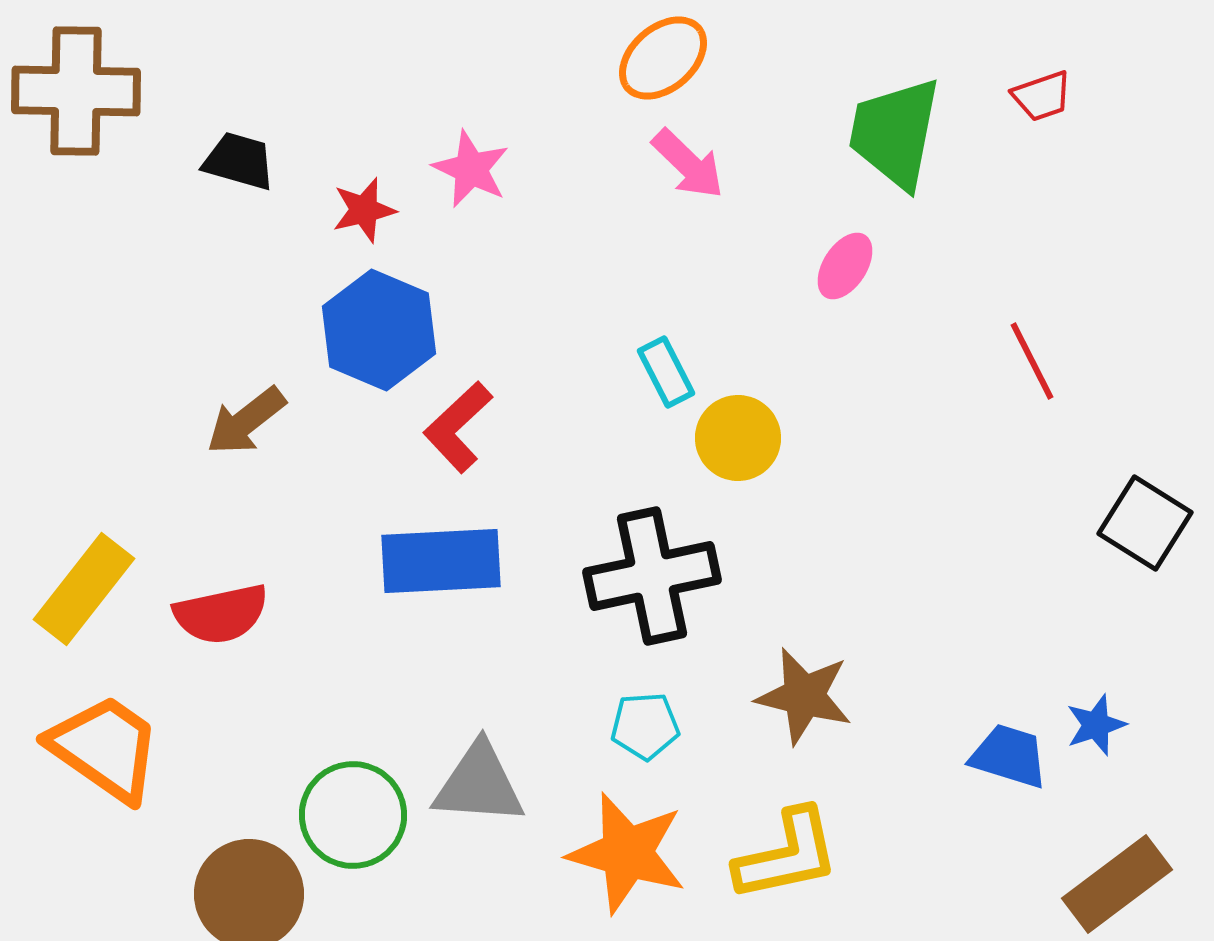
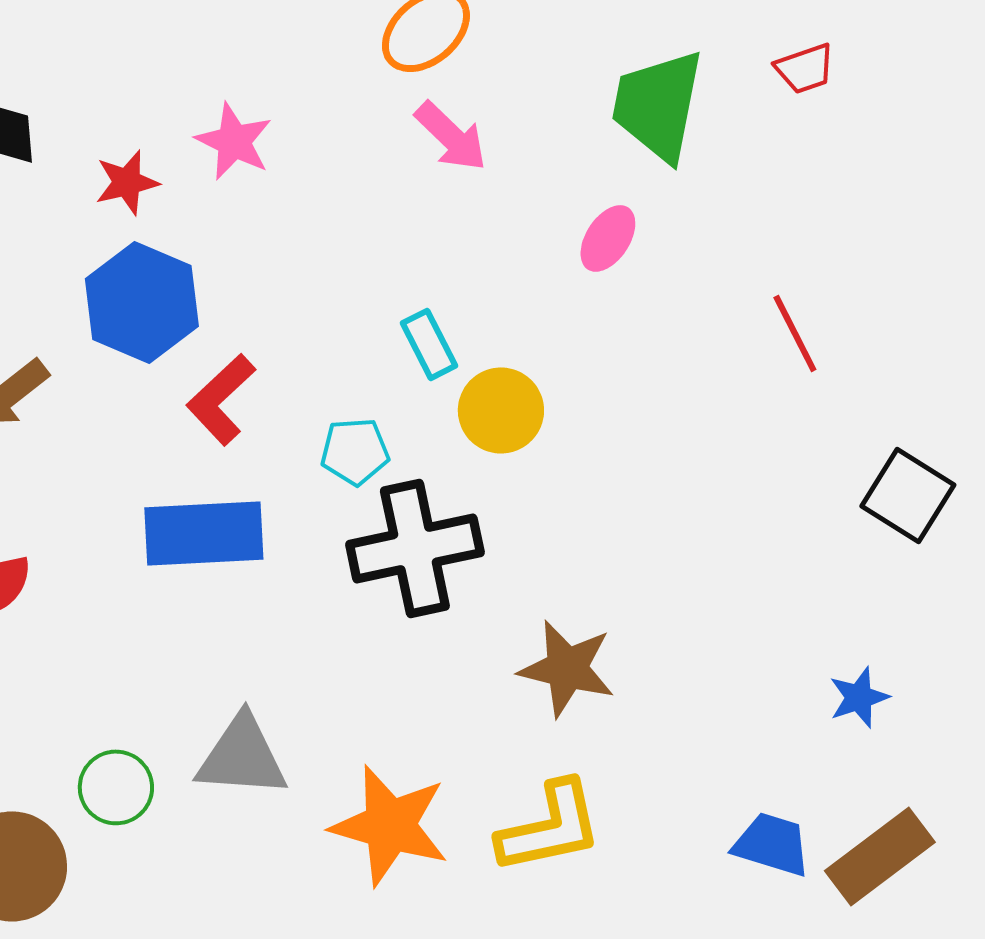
cyan pentagon: (645, 726) -> (355, 451), moved
blue trapezoid: (1009, 756) -> (772, 844), moved
green circle: (353, 815) -> (116, 787), size x0.7

